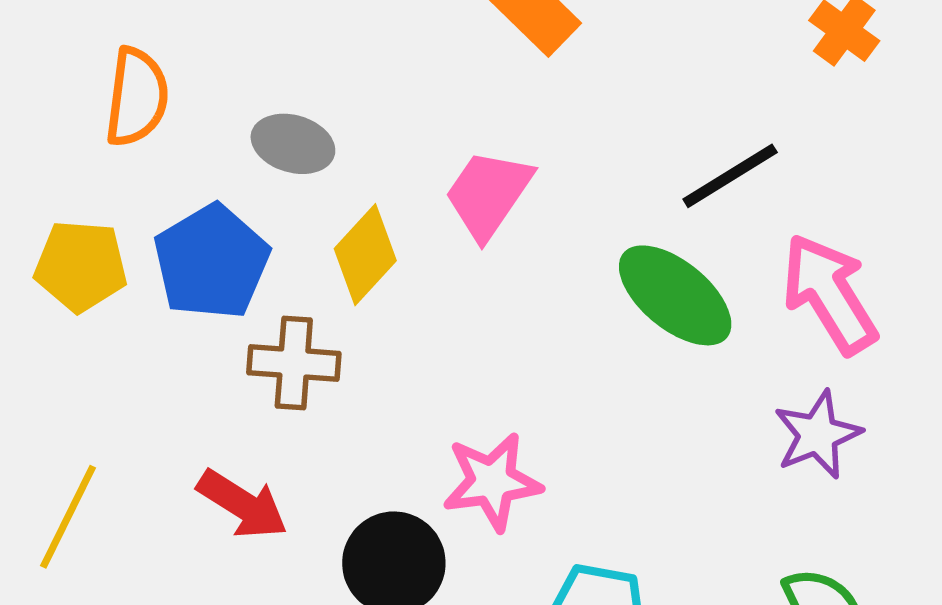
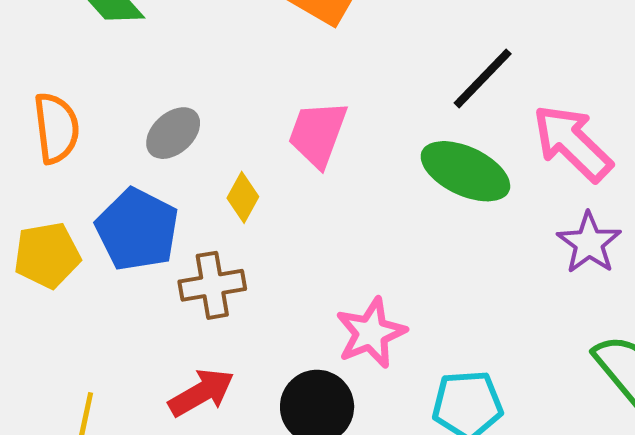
gray ellipse: (293, 144) -> (173, 133), turned -44
yellow diamond: (365, 255) -> (243, 197), size x0.7
red arrow: (242, 504) -> (201, 393), turned -48

